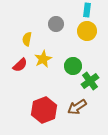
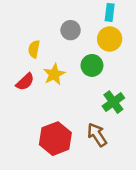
green circle: (73, 66) -> (92, 65), moved
brown arrow: (77, 107) -> (97, 135), turned 90

